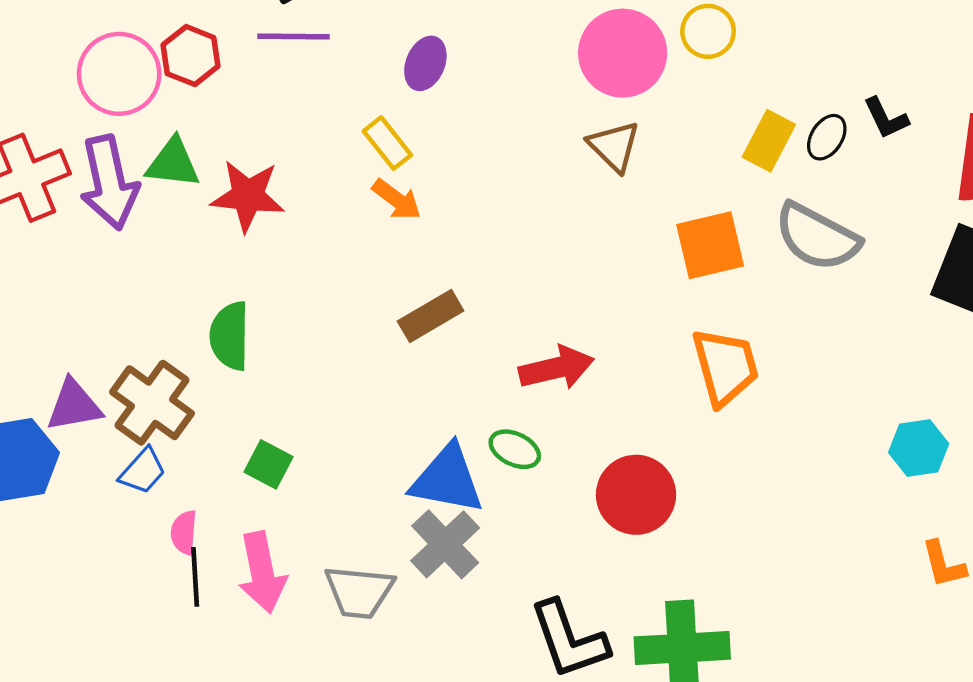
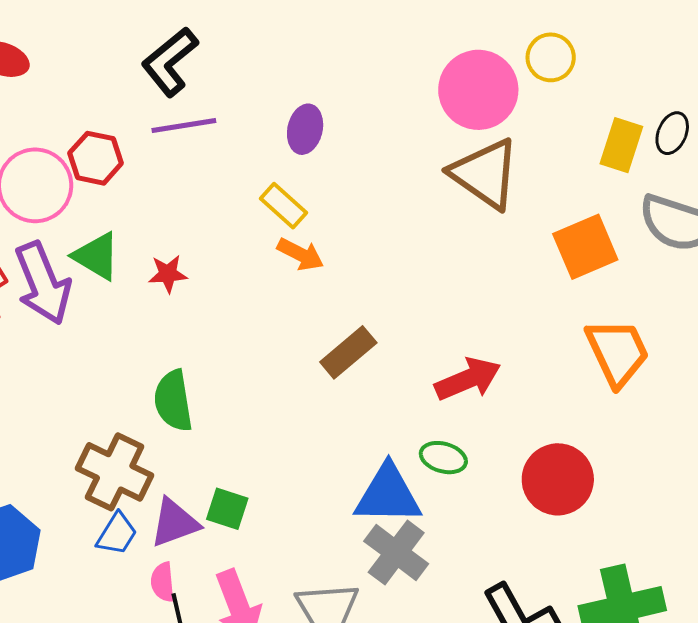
brown triangle: (614, 146) -> (485, 174), size x1.5
green triangle: (173, 163) -> (96, 256), turned 34
red star: (248, 196) -> (168, 274), size x0.6
purple triangle: (74, 405) -> (175, 523), moved

